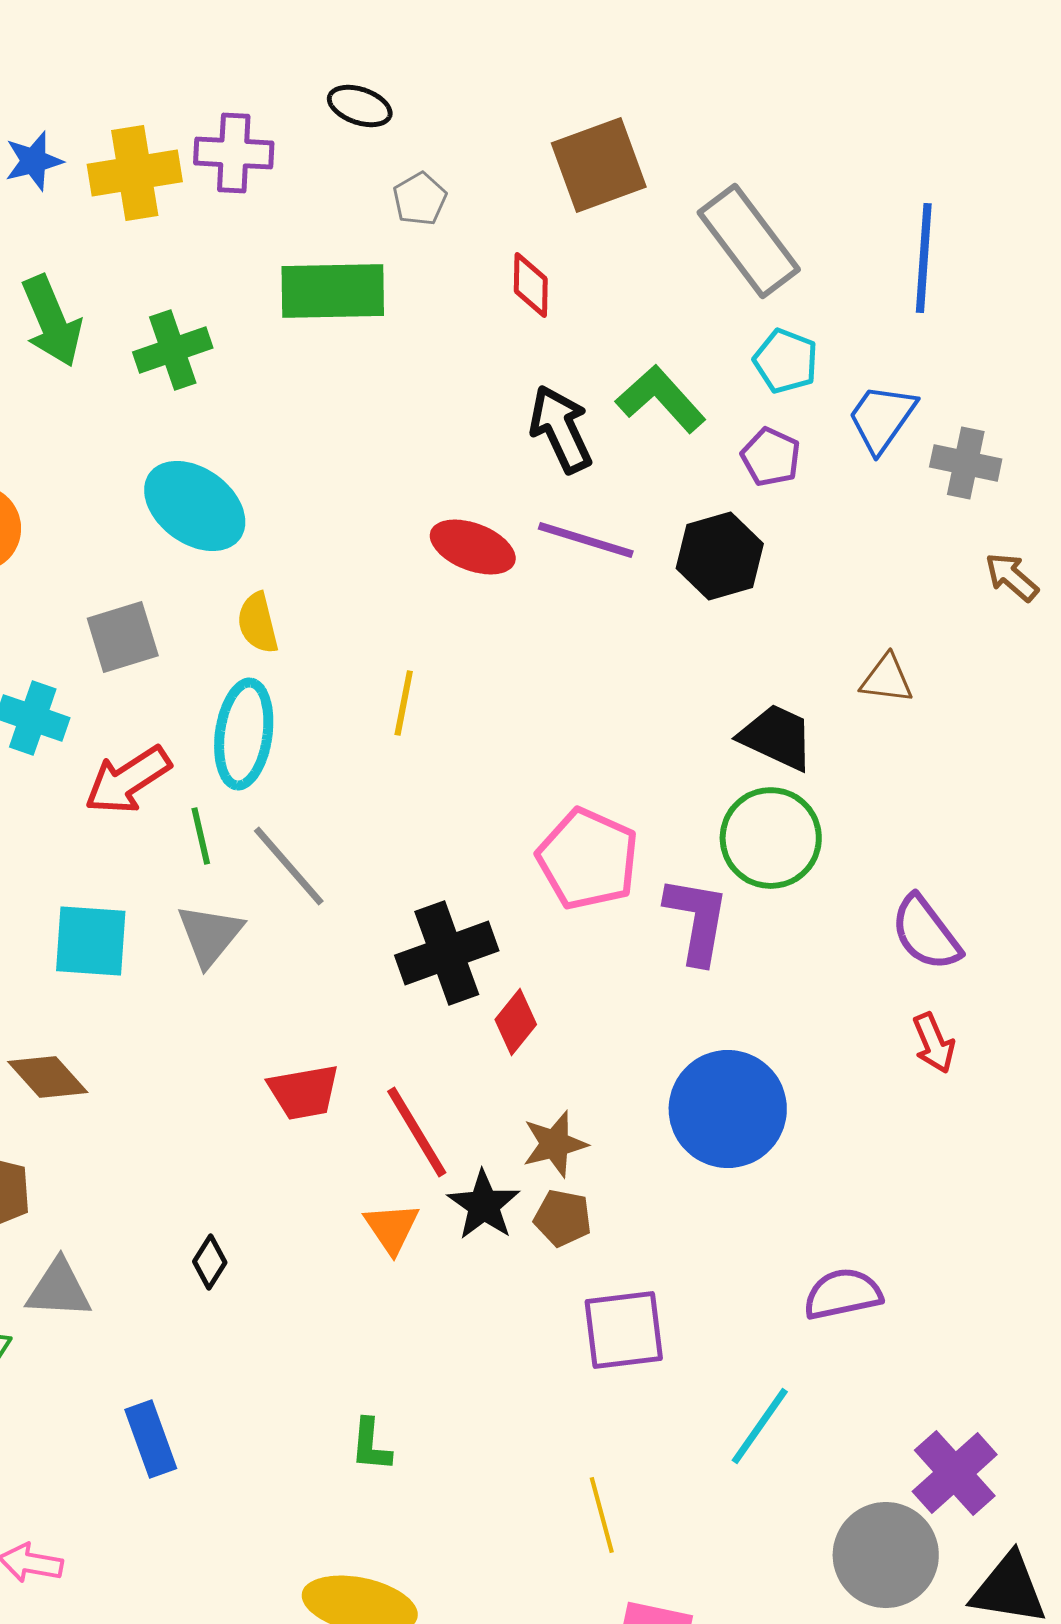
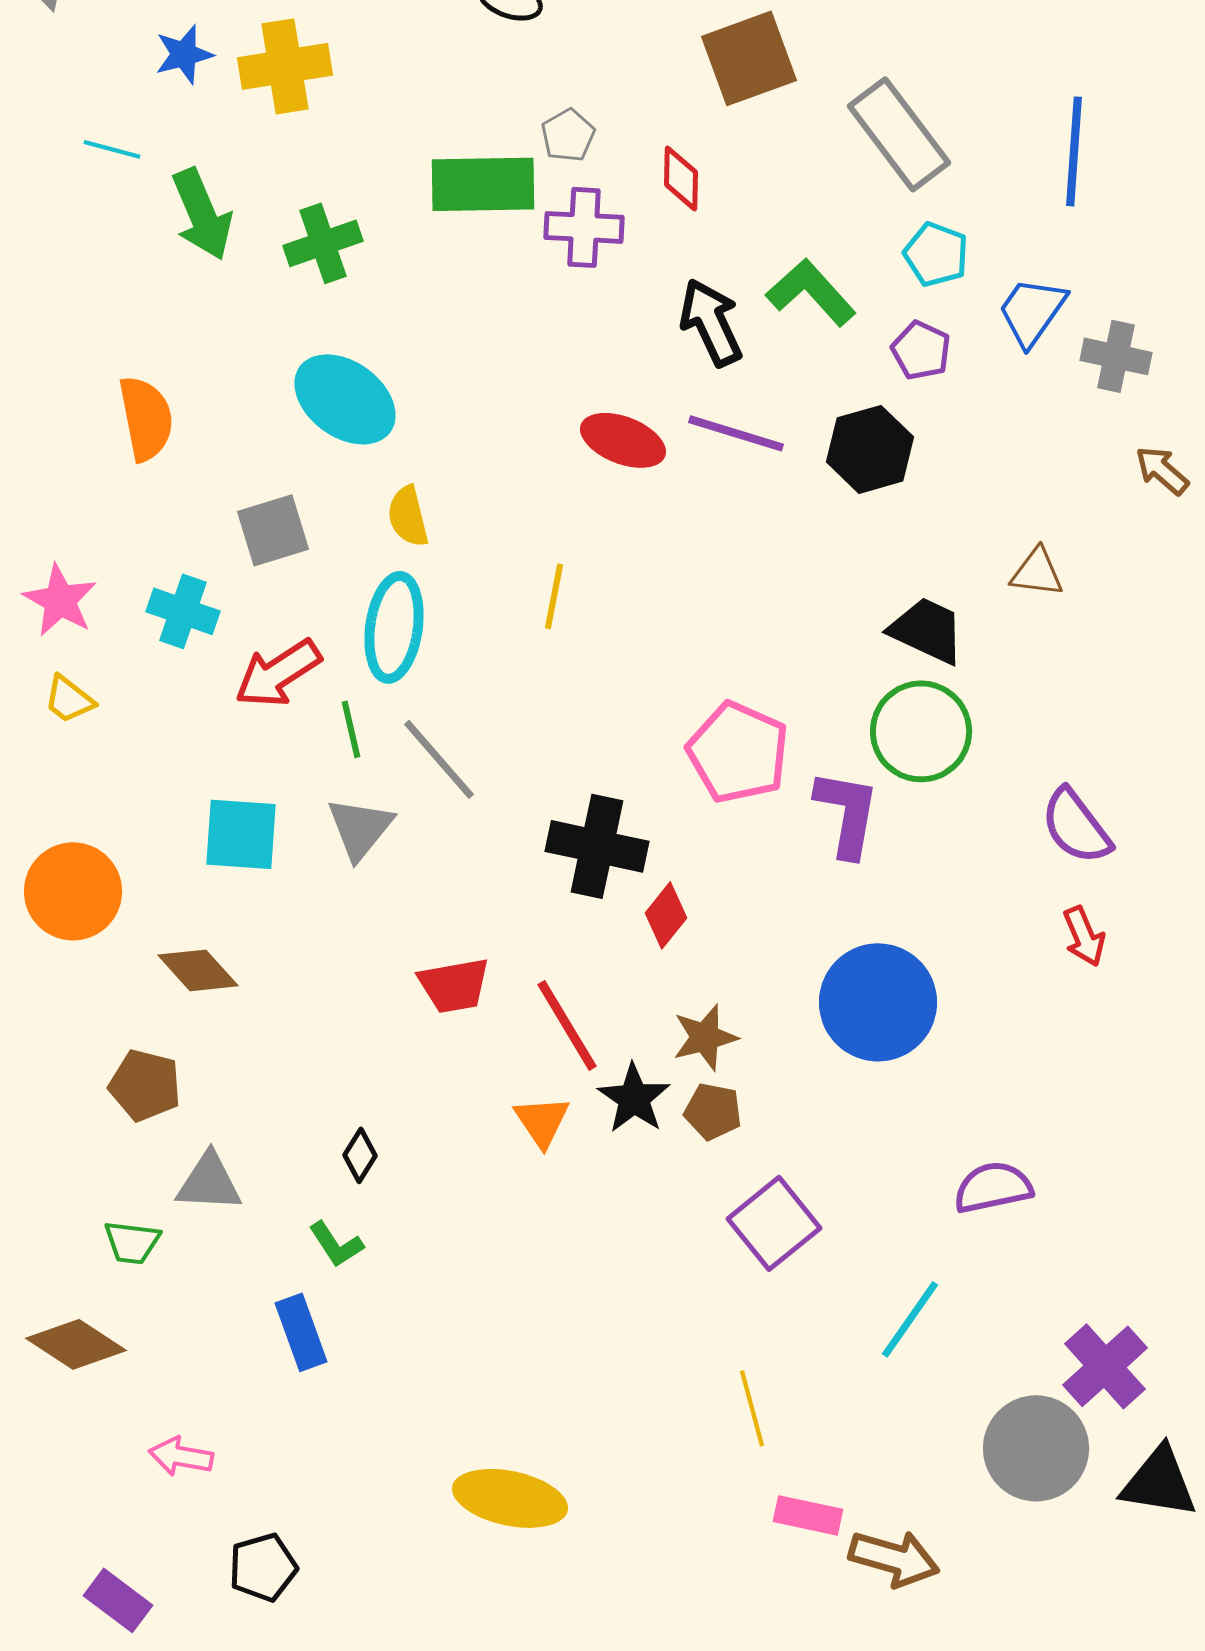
purple cross: (234, 153) -> (584, 227), moved
gray pentagon: (420, 199) -> (568, 135), moved
black cross: (447, 953) -> (597, 846), turned 32
purple square: (624, 1330) -> (774, 1223), turned -32
green L-shape: (371, 1445) -> (336, 1244), moved, turned -38

